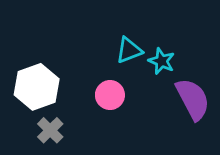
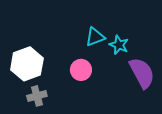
gray cross: (50, 130) -> (37, 96), turned 30

